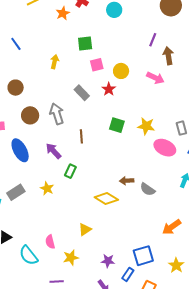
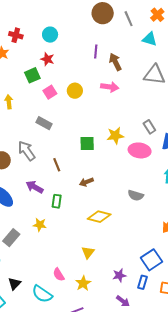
red star: (109, 89) -> (47, 59), moved
brown arrow: (127, 181) -> (86, 182), moved

